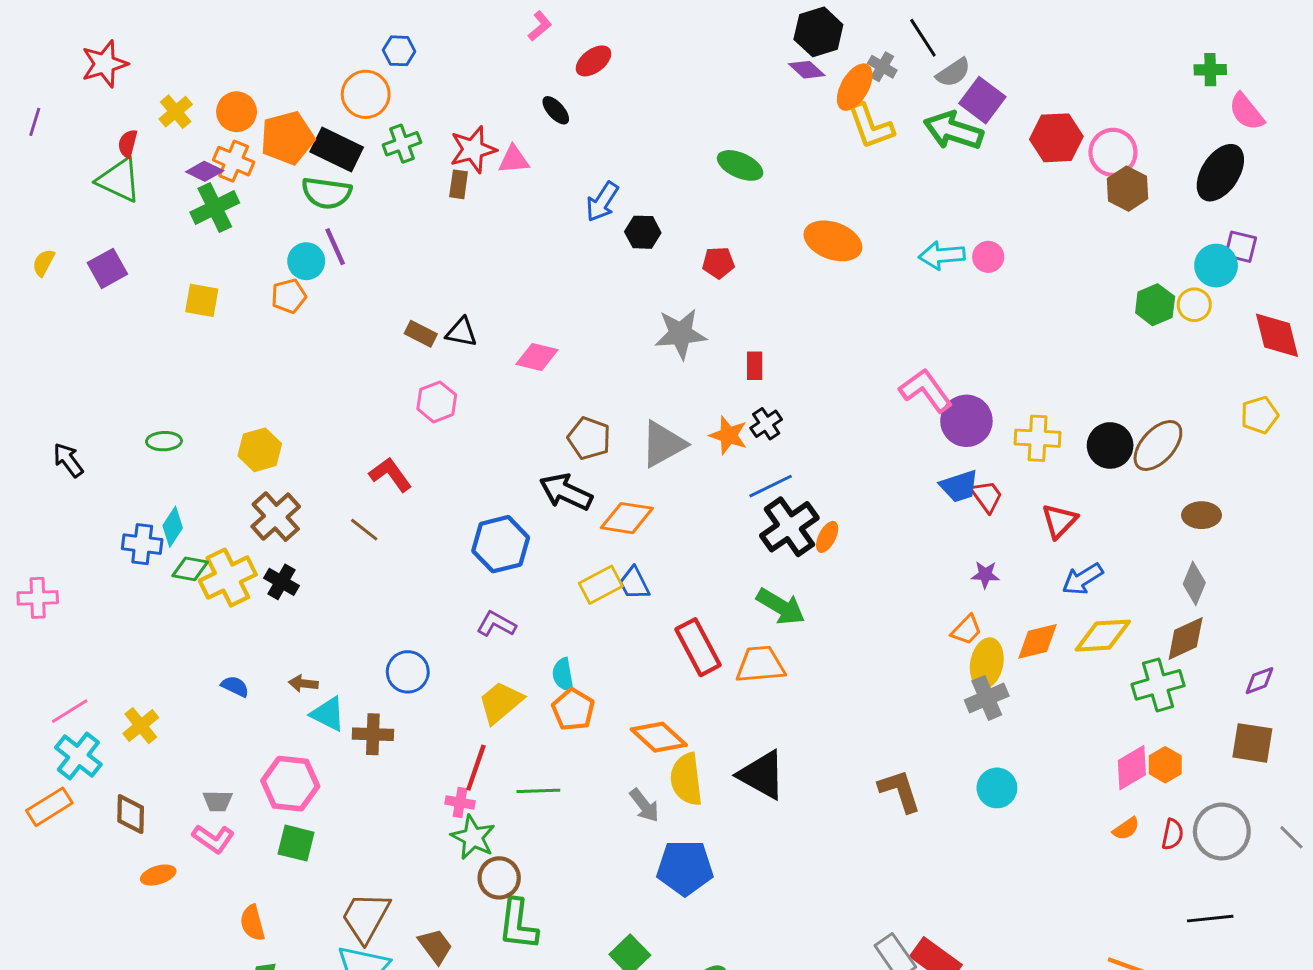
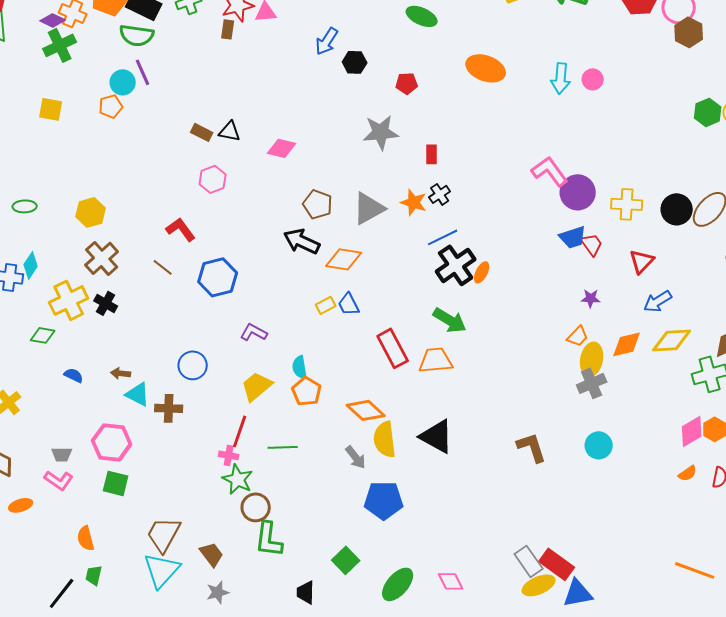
cyan arrow: (942, 255) -> (561, 78), turned -80
blue hexagon: (501, 544) -> (218, 277), moved
green diamond: (190, 569) -> (43, 335), moved
yellow rectangle: (601, 585) -> (326, 305), size x0.7

